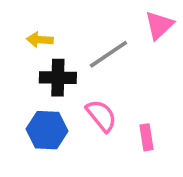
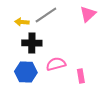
gray line: (108, 54) -> (46, 15), moved
pink semicircle: (101, 116) -> (56, 64), turned -66

